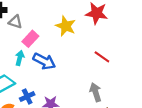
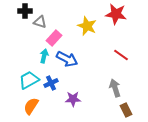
blue cross: (27, 96) -> (51, 83), moved

